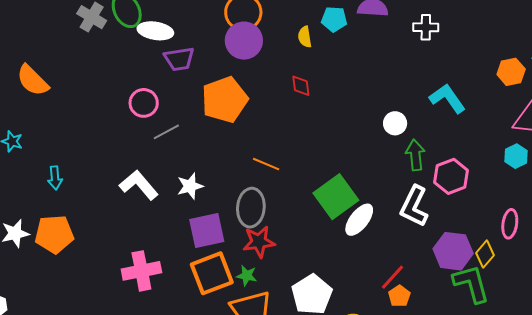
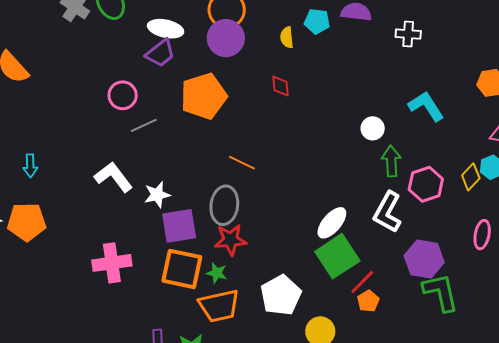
white ellipse: (155, 31) -> (166, 29), moved
purple trapezoid: (179, 59) -> (160, 53), turned -32
white star: (190, 186) -> (157, 195), moved
green square: (336, 197) -> (337, 256), moved
yellow diamond: (485, 254) -> (471, 177), moved
orange square: (212, 273) -> (182, 269), turned 30

